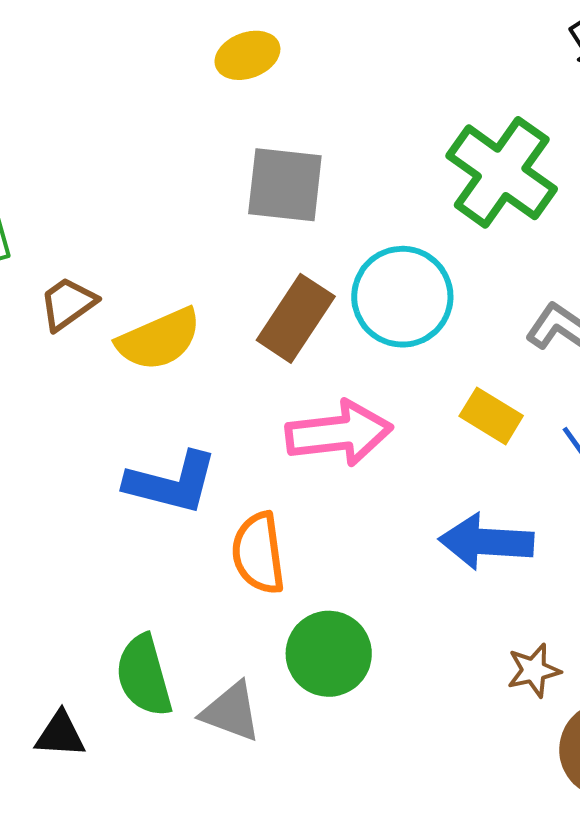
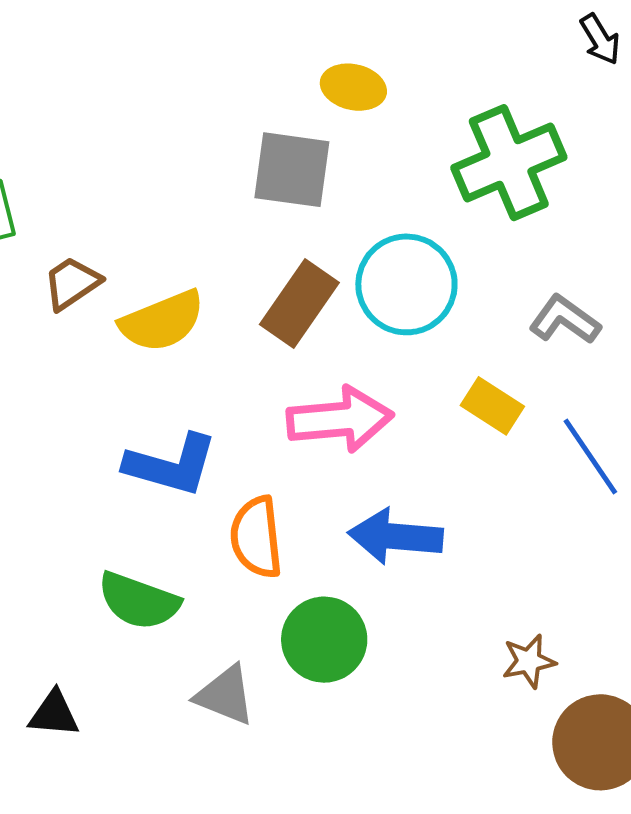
yellow ellipse: (247, 55) -> (353, 87), moved, turned 32
green cross: (502, 172) -> (509, 163), turned 30
blue arrow: (486, 542) -> (396, 536), moved
green semicircle: (144, 676) -> (139, 601), moved, turned -56

